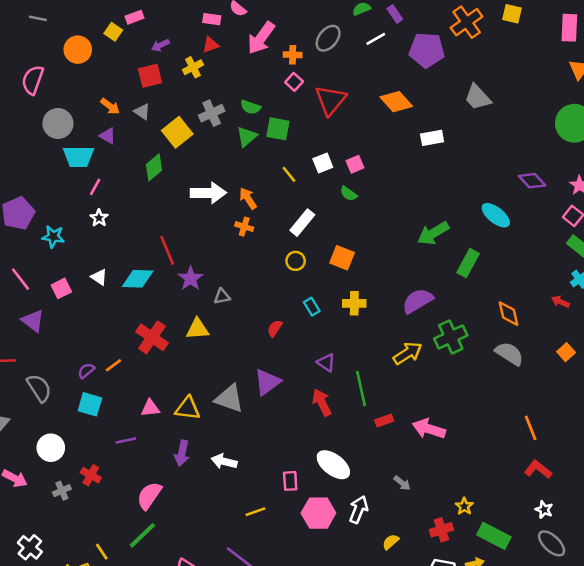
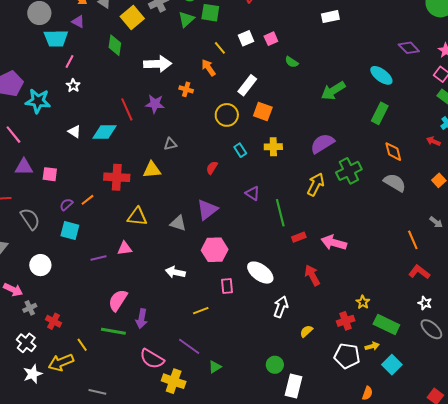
green diamond: (154, 167) -> (115, 45), turned -40
green semicircle: (349, 194) -> (292, 62), moved
orange arrow: (248, 198) -> (208, 68), moved
white rectangle: (302, 223) -> (247, 85), moved
cyan star: (53, 237) -> (38, 101), size x1.4
yellow circle: (296, 261) -> (227, 115), size x1.5
green rectangle: (468, 263) -> (380, 113), moved
purple star: (191, 278) -> (155, 104), moved, turned -30
pink square: (61, 288) -> (50, 174), moved, turned 35
purple triangle: (33, 321) -> (24, 167), turned -36
red cross: (152, 337) -> (117, 177), turned -30
yellow arrow: (408, 353) -> (316, 184), turned -30
gray triangle: (229, 399) -> (178, 223), size x0.7
red arrow: (322, 402) -> (312, 275), moved
pink triangle: (150, 408) -> (125, 248), moved
yellow triangle: (188, 408) -> (137, 217), moved
purple arrow: (182, 453) -> (142, 319), moved
red cross: (91, 475) -> (53, 321), moved
gray arrow: (402, 483) -> (436, 222), moved
gray cross: (62, 491) -> (30, 308), moved
pink hexagon: (318, 513) -> (215, 250), moved
green line: (142, 535) -> (113, 331), turned 55

